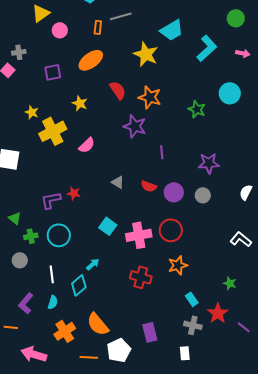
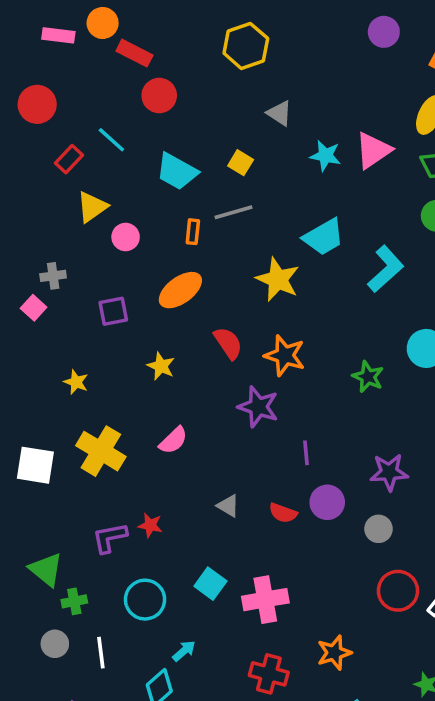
yellow cross: (53, 131) -> (101, 451), moved, turned -32
purple circle: (174, 192) -> (327, 502), moved
green triangle: (15, 218) -> (46, 570), size x1.5
red circle: (171, 230) -> (398, 591), moved
cyan circle: (59, 235) -> (145, 600), moved
white line: (52, 274) -> (101, 653), moved

